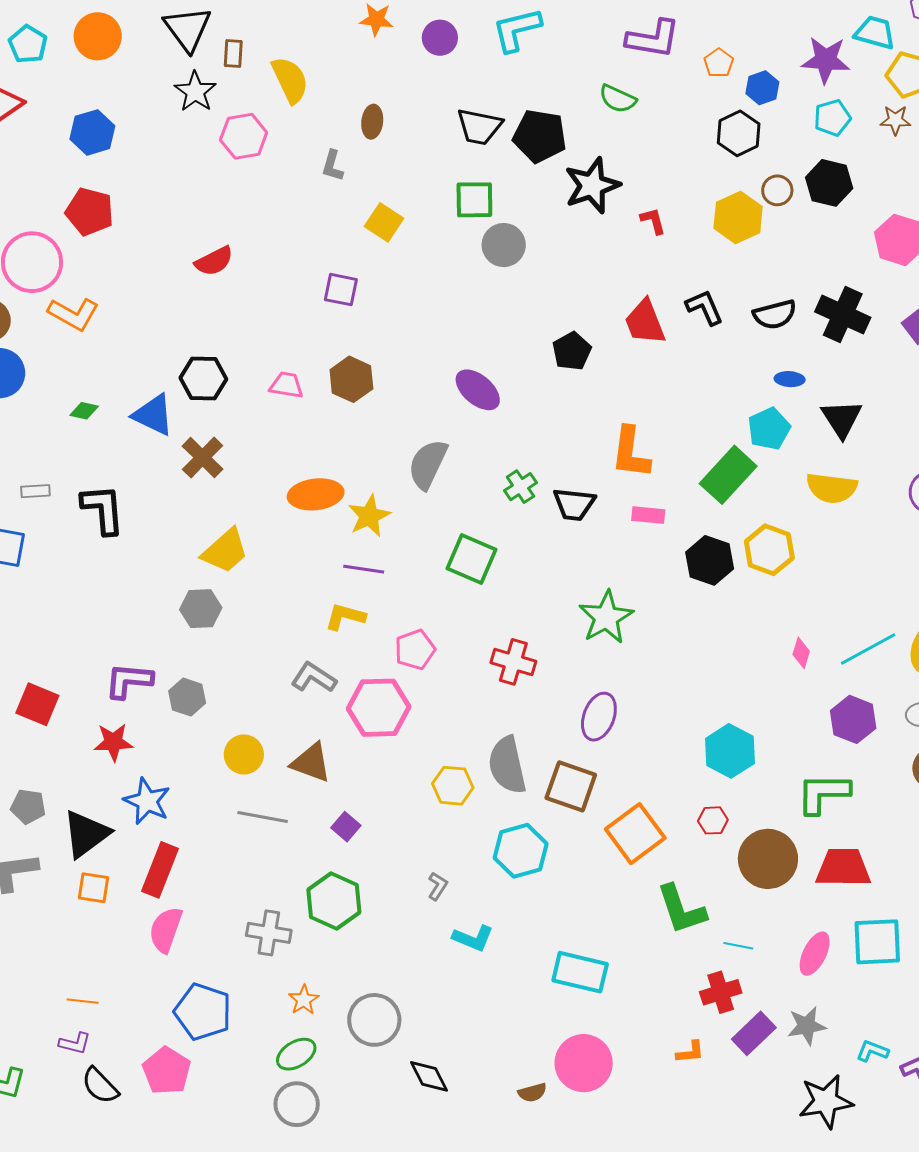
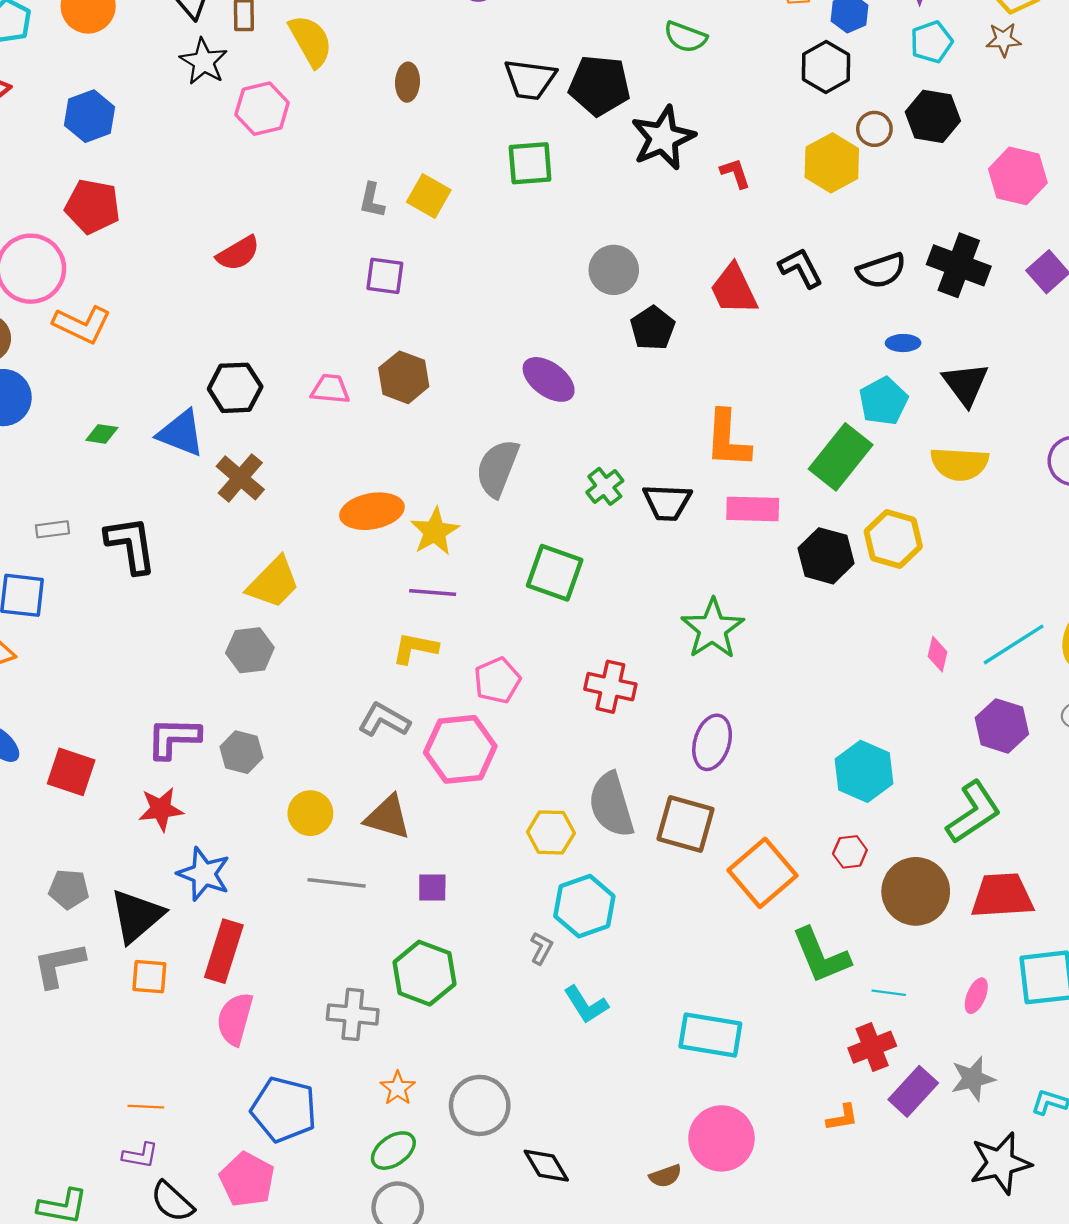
gray L-shape: (332, 166) -> (372, 200), moved
gray circle: (504, 245) -> (614, 270), moved
pink rectangle: (648, 515) -> (753, 509), size x1.4
green L-shape: (823, 793) -> (974, 812), turned 150
purple square: (346, 827) -> (432, 887), turned -36
cyan hexagon: (521, 851) -> (584, 906), moved
cyan L-shape: (473, 938) -> (586, 1005), turned 39
pink ellipse: (815, 954) -> (976, 996), size x0.7

